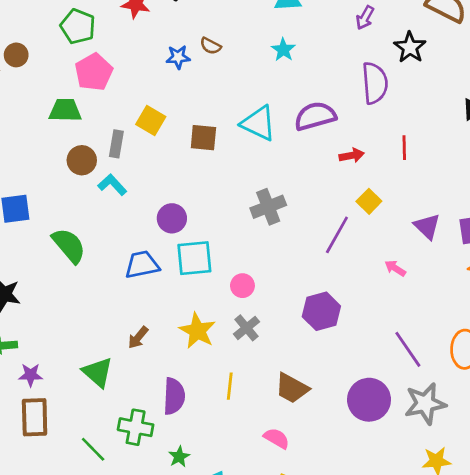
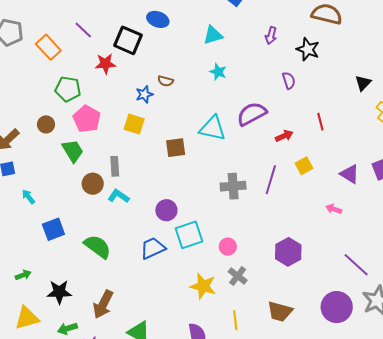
brown circle: (16, 55) -> (46, 124), moved
purple semicircle: (375, 83) -> (289, 81), size x0.6
green trapezoid: (65, 110) -> (73, 151), turned 70
yellow square: (151, 120) -> (134, 124), moved
yellow square: (369, 201) -> (304, 166), turned 30
gray cross: (268, 207) -> (233, 186), turned 30
purple line: (337, 235) -> (271, 180), moved
brown arrow: (138, 337) -> (103, 304), moved, size x1.6

